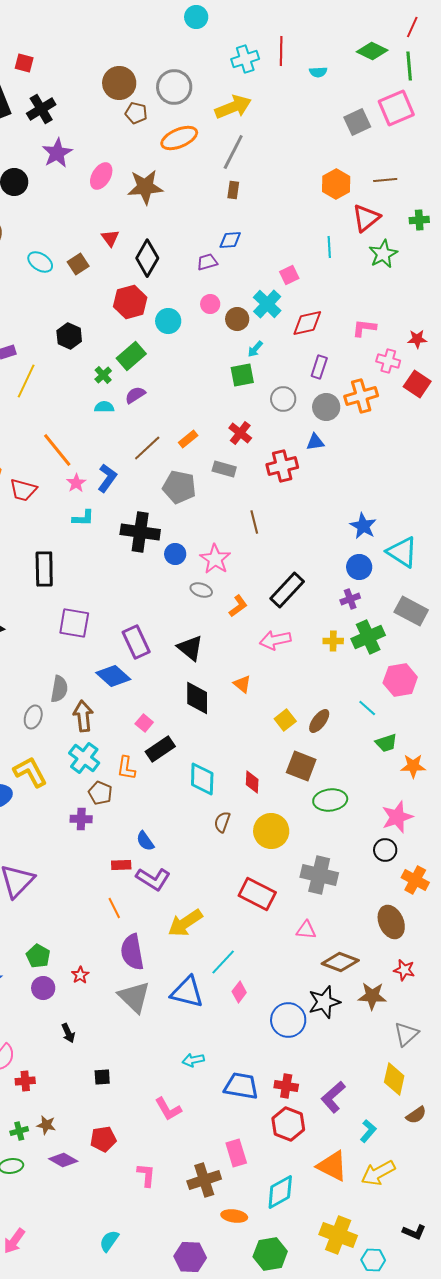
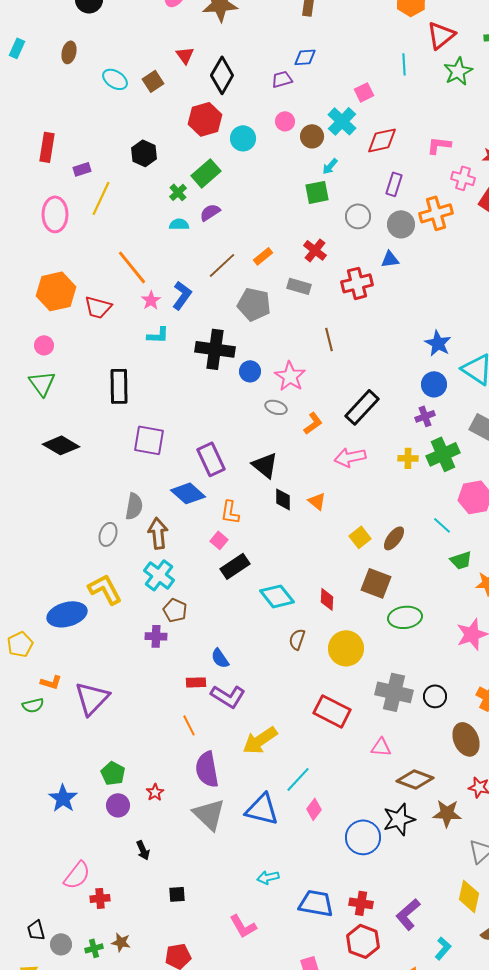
black diamond: (197, 698) -> (283, 499), moved, size x0.7
orange L-shape: (126, 768) -> (230, 512), moved
cyan diamond: (202, 779) -> (277, 596), turned -40
black circle: (385, 850) -> (435, 696), moved

